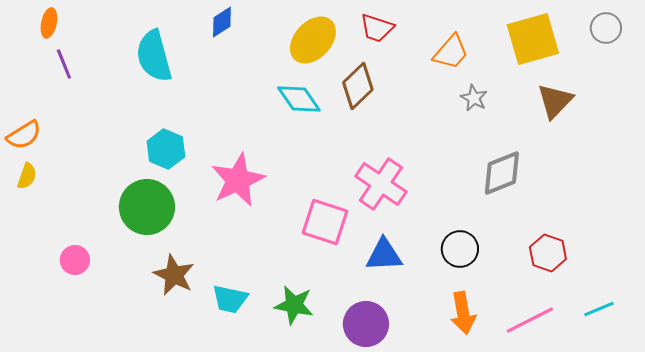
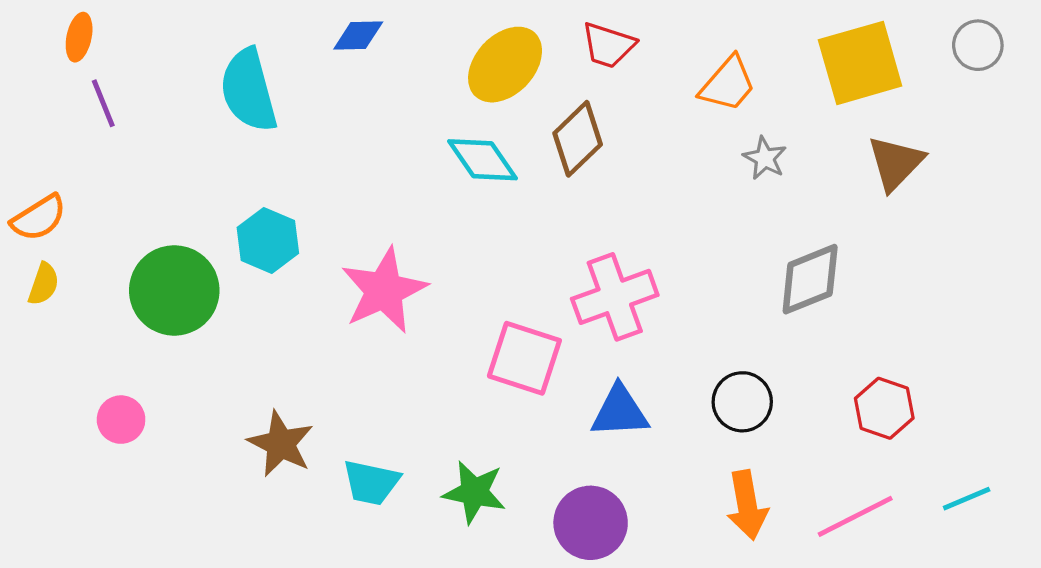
blue diamond: (222, 22) -> (358, 36), turned 32
pink cross: (381, 184) -> (615, 297), turned 36
green circle: (147, 207) -> (174, 290), moved

